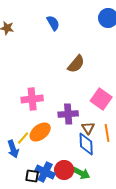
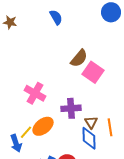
pink cross: (32, 99) -> (35, 93), turned 35
pink square: (101, 99) -> (93, 72), moved

